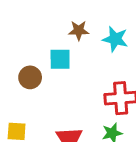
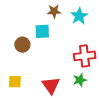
cyan star: (115, 39) -> (79, 16), turned 30

